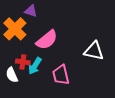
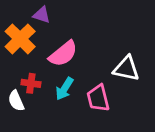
cyan arrow: (35, 66) -> (65, 89), moved
pink trapezoid: (61, 75) -> (98, 98), moved

